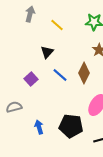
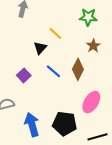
yellow line: (57, 25) -> (55, 33), moved
blue arrow: (39, 127) -> (32, 125), size x1.6

